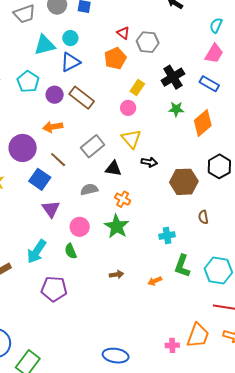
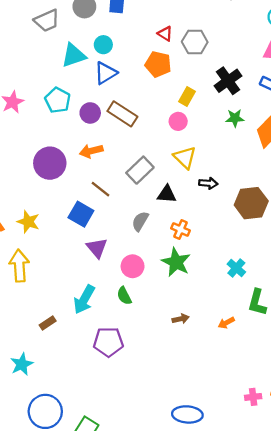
orange pentagon: (115, 58) -> (158, 64), turned -30
purple circle: (23, 148) -> (50, 163), moved
gray semicircle: (89, 189) -> (140, 221), turned -42
cyan cross: (167, 235) -> (236, 268), turned -35

